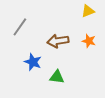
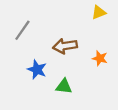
orange star: (89, 41) -> (100, 58), moved

